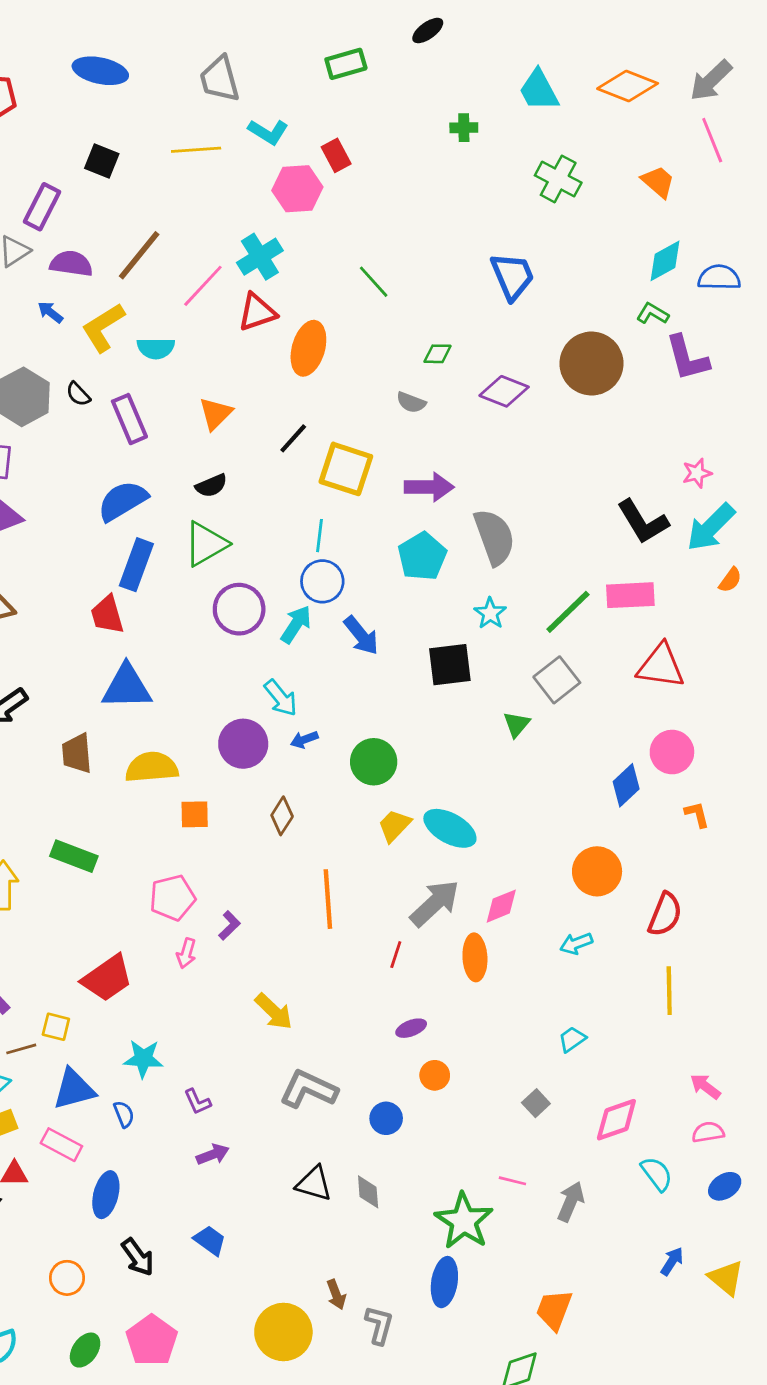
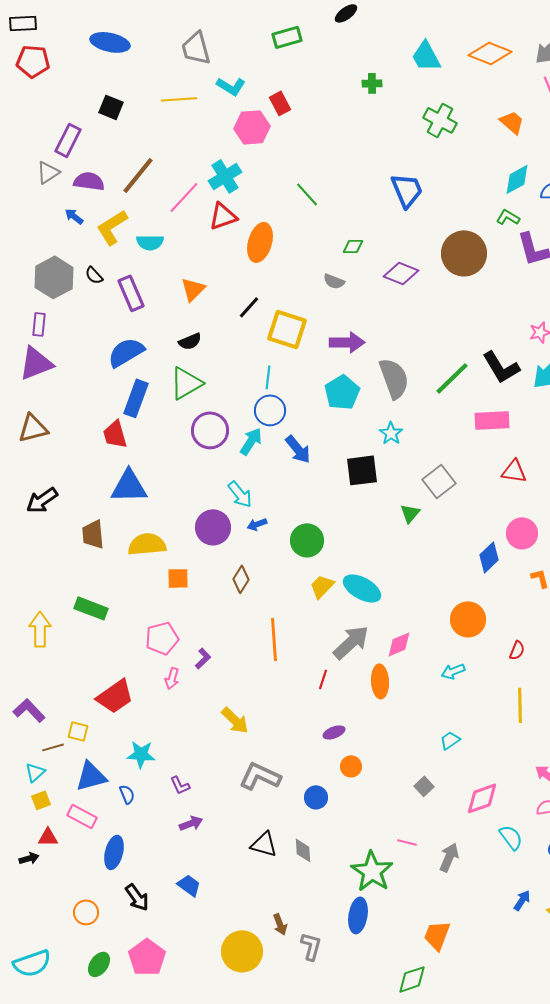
green line: (568, 612) -> (452, 378), moved
red triangle: (661, 666) -> (514, 471), size x0.7
red semicircle: (665, 914) -> (517, 650), size x0.6

